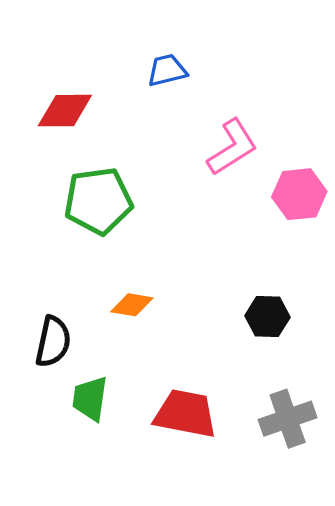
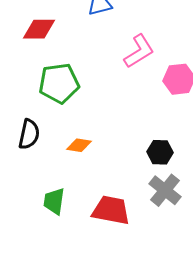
black semicircle: (53, 342) -> (29, 134), moved
gray cross: (288, 419) -> (165, 190), moved, turned -32

